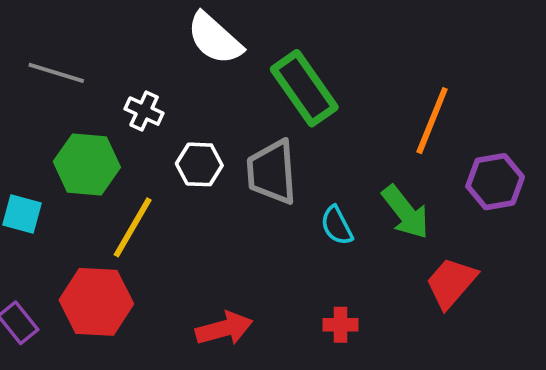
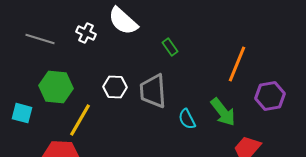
green rectangle: (304, 88) -> (170, 47), size x0.5
white cross: (144, 111) -> (86, 33), moved

